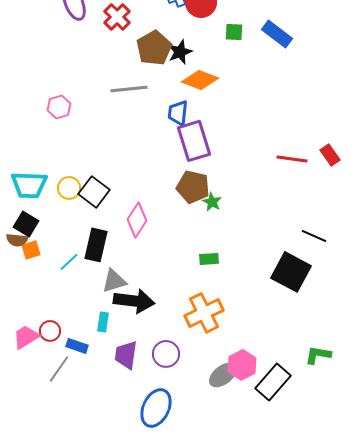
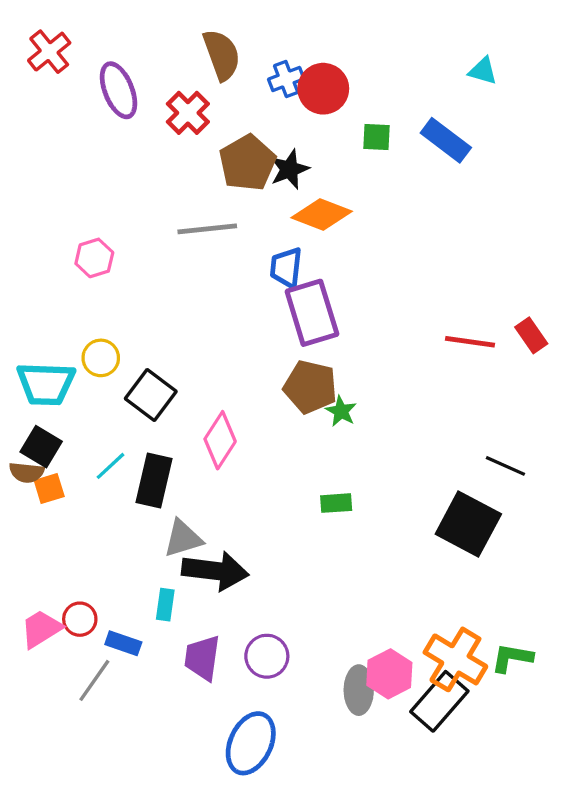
yellow circle: (69, 188) -> (101, 358), moved
cyan line: (69, 262) -> (110, 466), moved
orange cross: (204, 313) -> (455, 659), moved, turned -33
gray ellipse: (223, 375) -> (359, 690), turned -52

